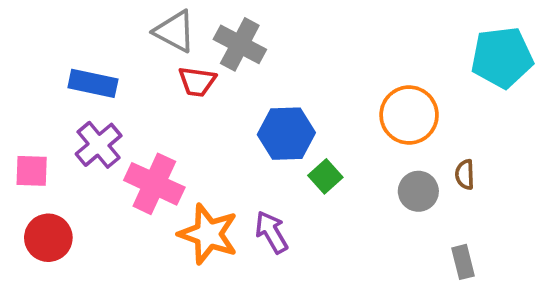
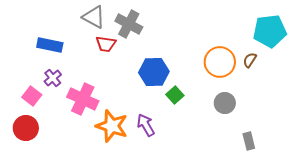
purple cross: (99, 145) -> (53, 78), size x0.7
pink square: (32, 171) -> (32, 96), moved, turned 36
brown semicircle: (465, 175) -> (250, 60), moved, turned 35

